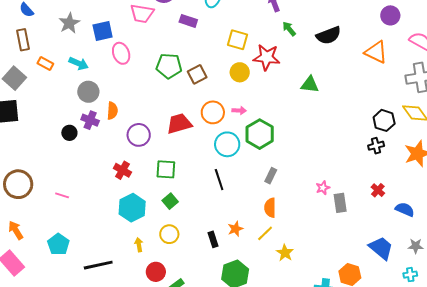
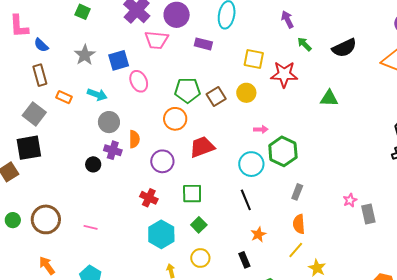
yellow circle: (240, 72) -> (246, 93), moved
orange circle: (213, 112) -> (175, 119), moved
orange star: (235, 229) -> (258, 234), moved

